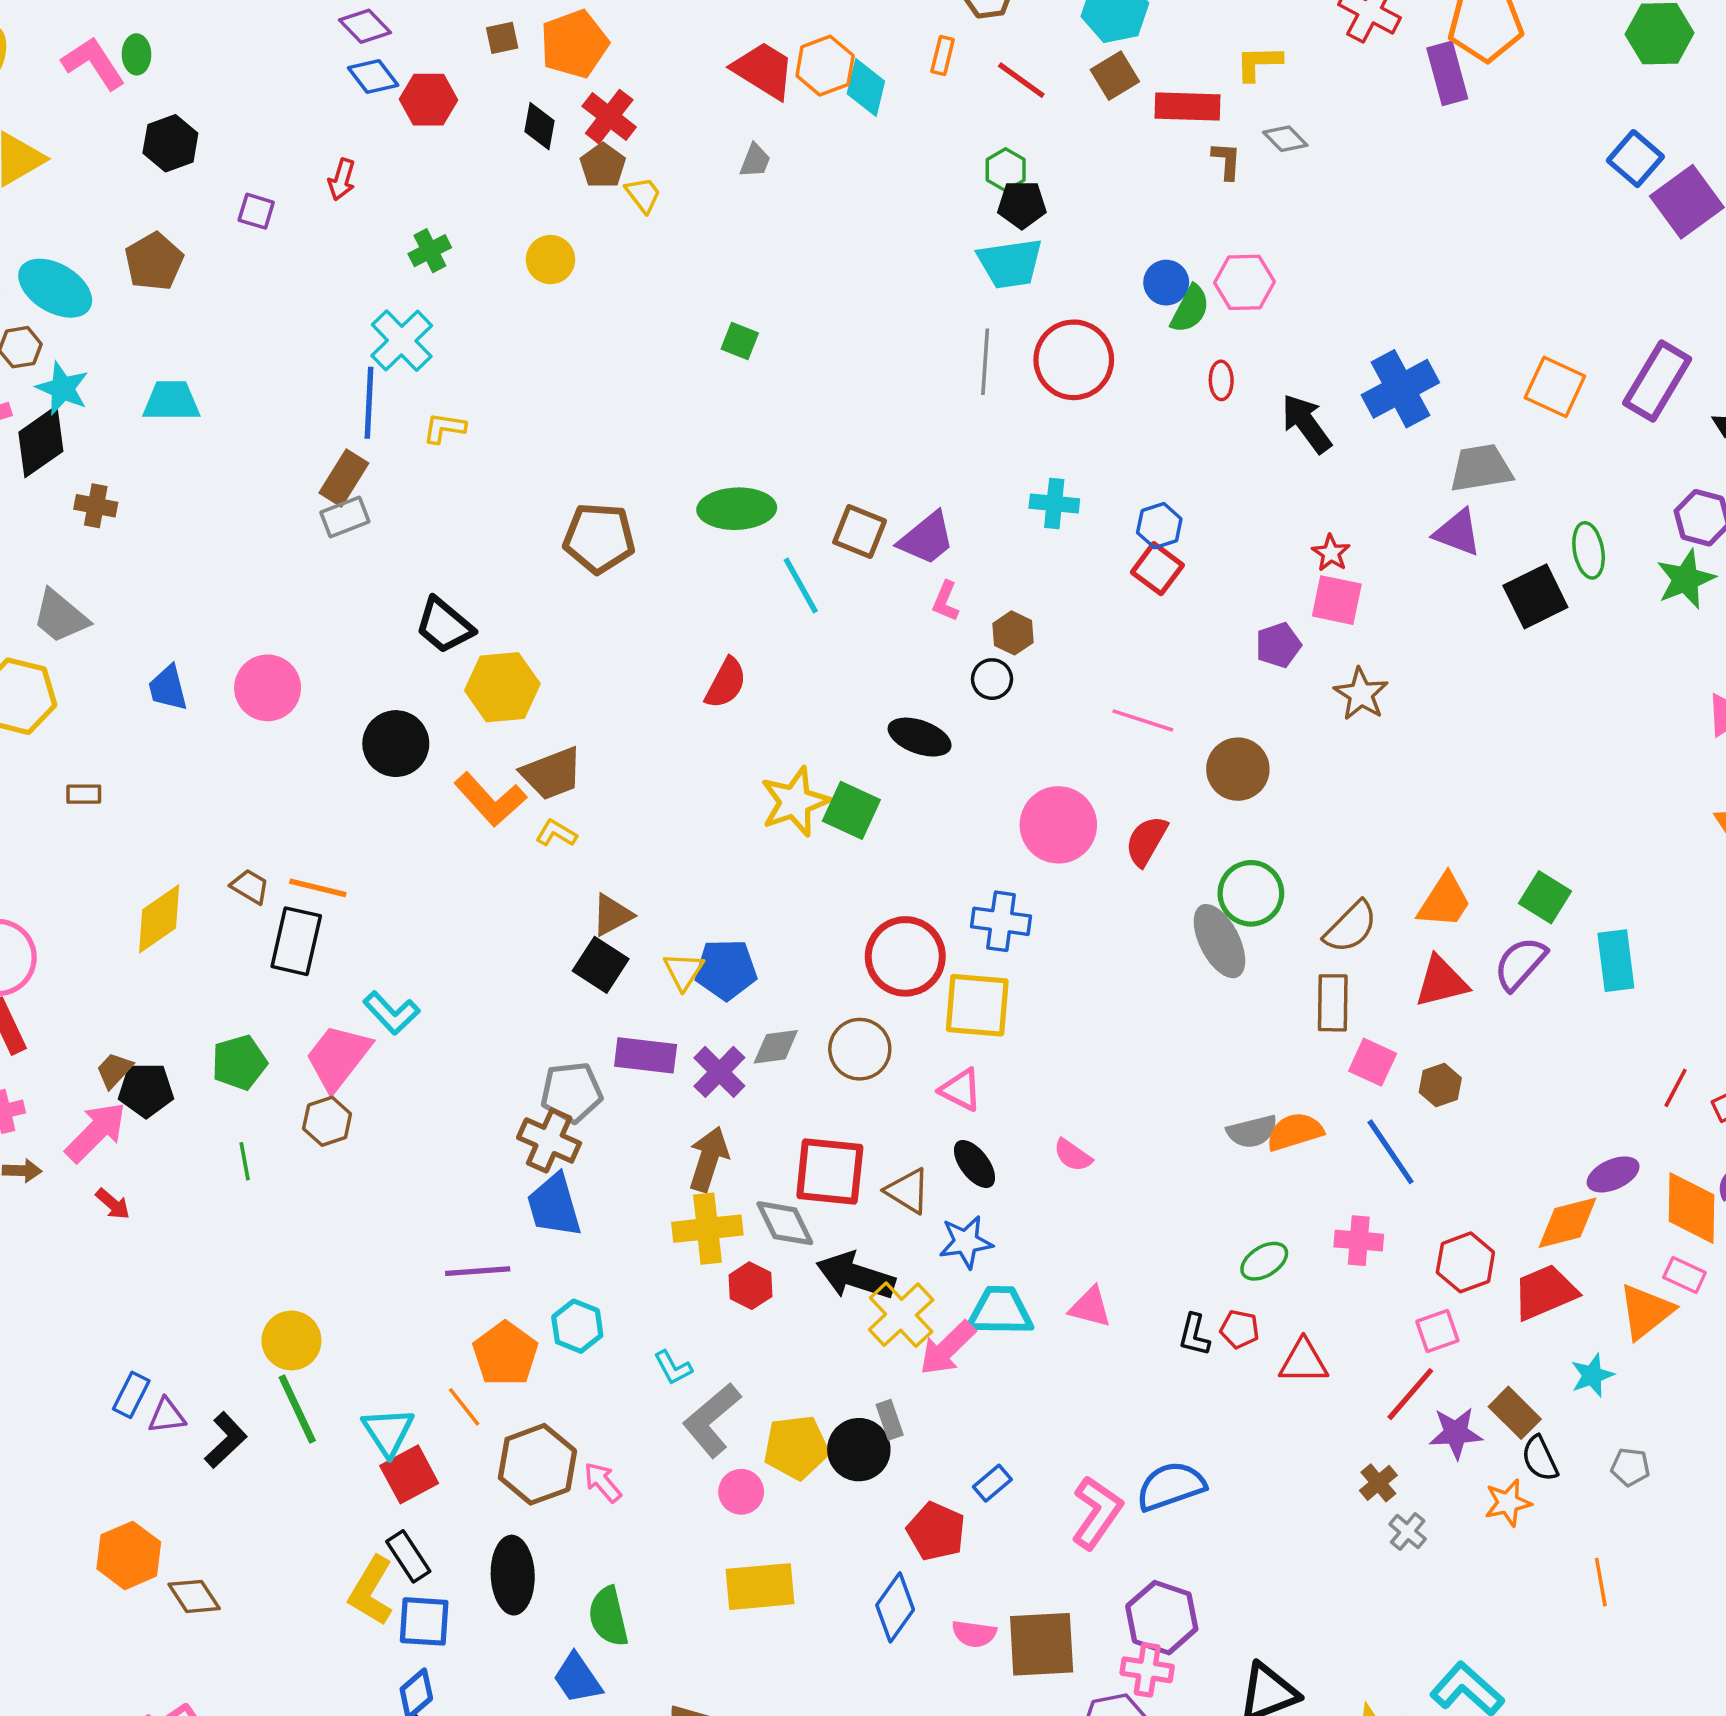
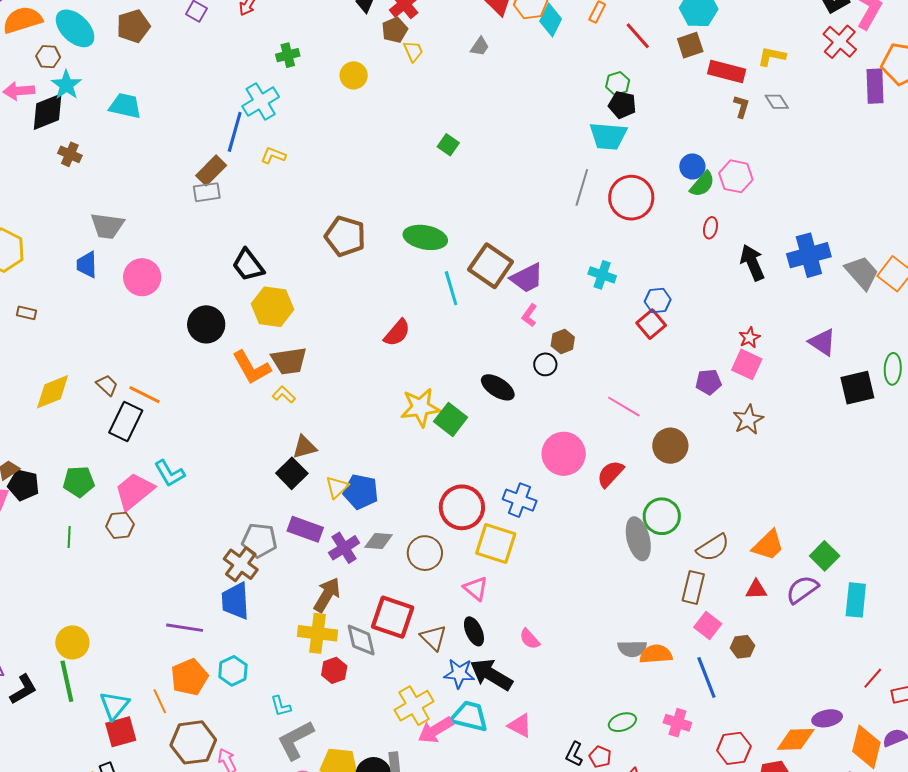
gray trapezoid: (1481, 468) -> (862, 273), moved, turned 45
brown square: (860, 531) -> (491, 266), size x1.4
gray trapezoid: (60, 616) -> (107, 226), moved, turned -45
red triangle: (1441, 982) -> (756, 589), size x0.7
black arrow: (856, 1276) -> (491, 675), moved

